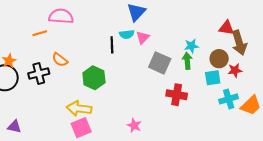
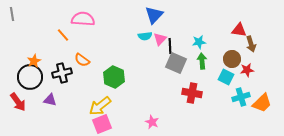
orange line: (40, 33) -> (63, 35), turned 64
brown arrow: (239, 43) -> (251, 44), size x0.7
black line: (112, 45) -> (170, 46), moved
cyan star: (191, 46) -> (199, 42), moved
cyan square: (213, 78) -> (226, 77), turned 35
yellow arrow: (79, 109) -> (100, 106), turned -45
purple triangle: (14, 127) -> (50, 100), moved

